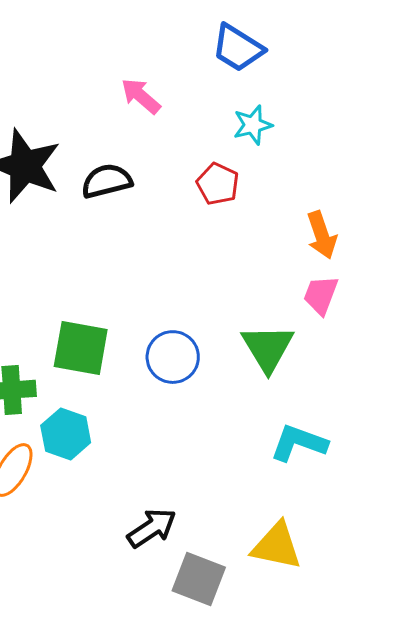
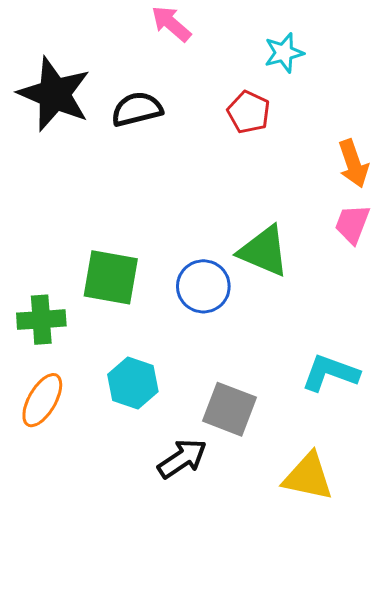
green triangle: (268, 348) -> (264, 251), moved, turned -36
cyan hexagon: (66, 434) -> (133, 383), moved
gray square: (199, 579) -> (230, 409), moved

